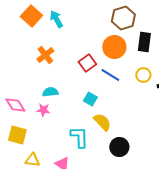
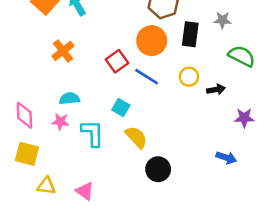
pink diamond: (15, 105) -> (24, 115), turned 30
cyan L-shape: (79, 137) -> (93, 133), moved

